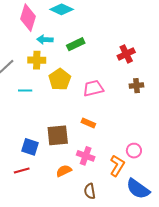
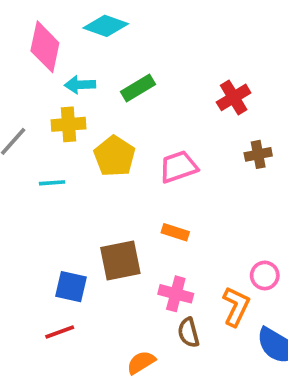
orange semicircle: (64, 171) -> (141, 362), moved
brown semicircle: (90, 191) -> (188, 333), moved

